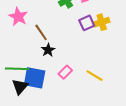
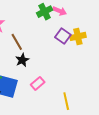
purple square: (87, 23) -> (63, 36), turned -35
yellow line: (95, 76) -> (66, 101), moved, turned 42

